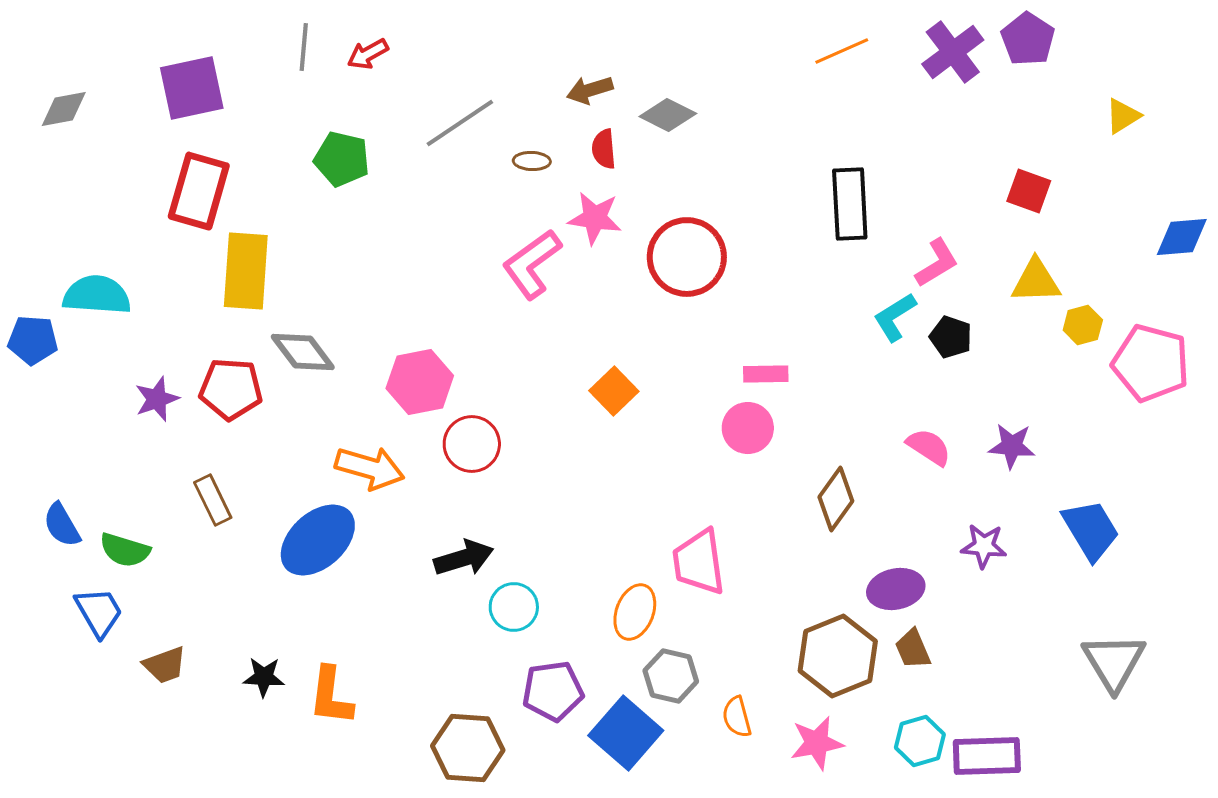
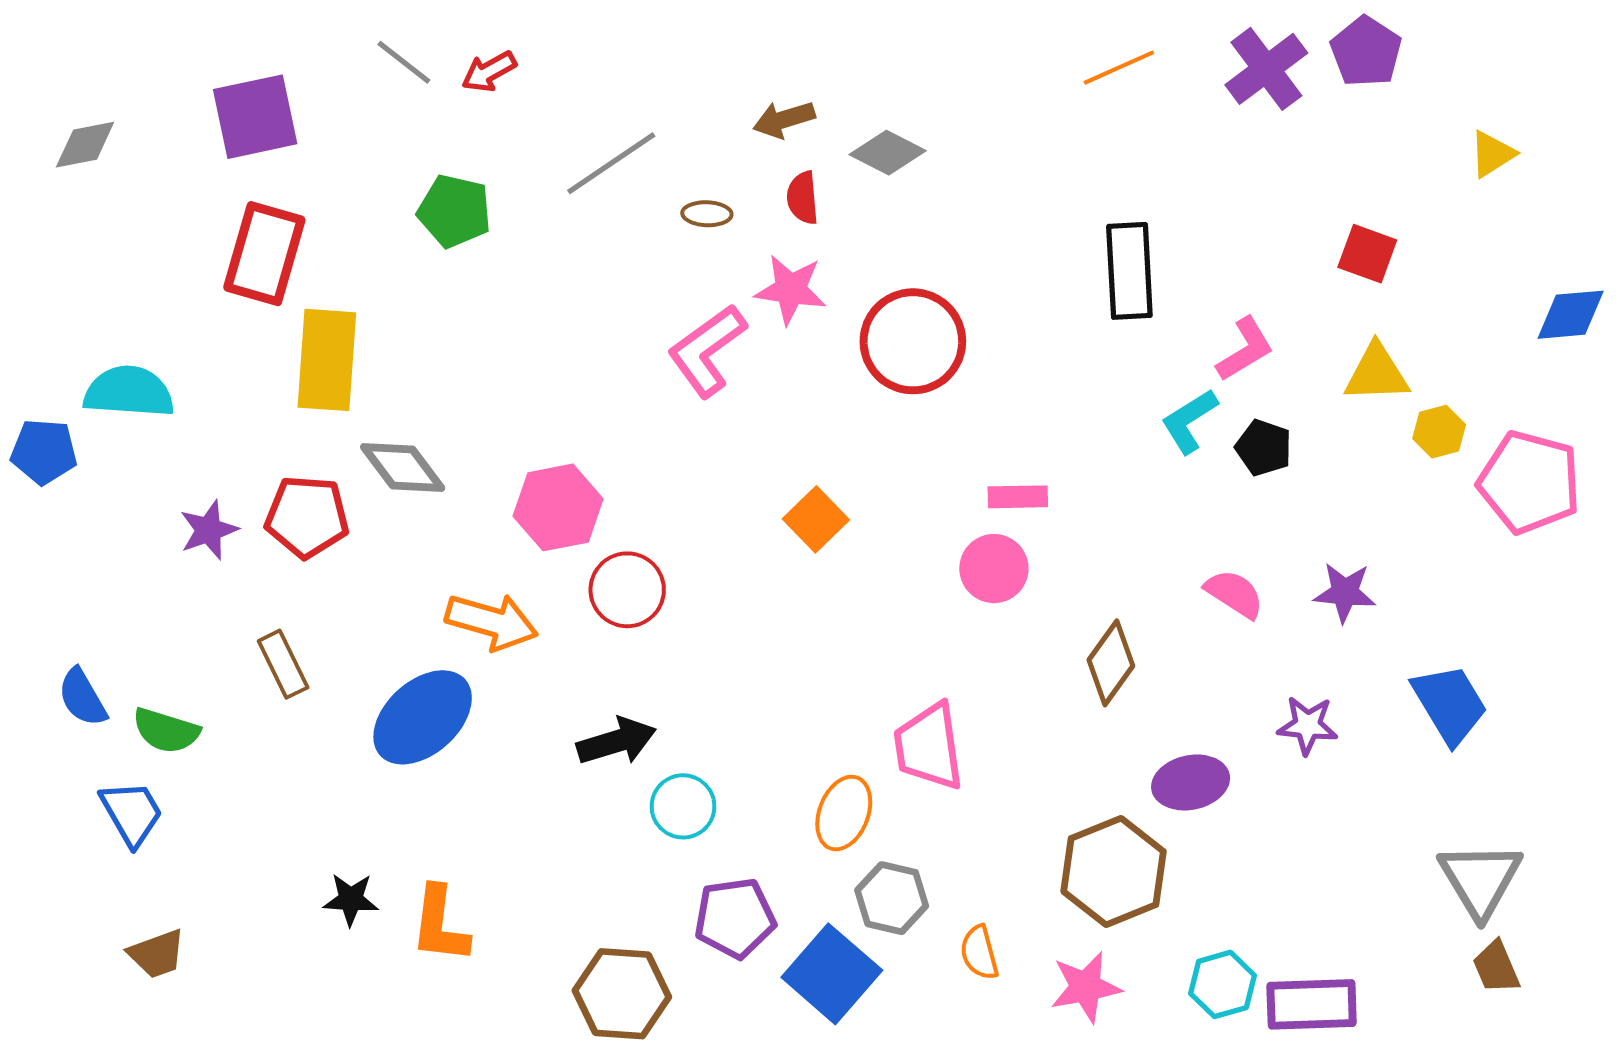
gray line: (304, 47) -> (404, 62), turned -57
brown trapezoid: (913, 649) -> (1496, 967), moved
brown trapezoid: (165, 665) -> (157, 954), moved

